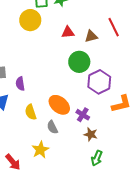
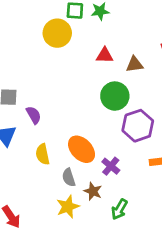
purple semicircle: (20, 84) -> (34, 115), turned 152
brown star: (91, 134) -> (93, 191), moved
yellow star: (40, 150) -> (68, 207), moved
green arrow: (97, 158) -> (119, 209), moved

